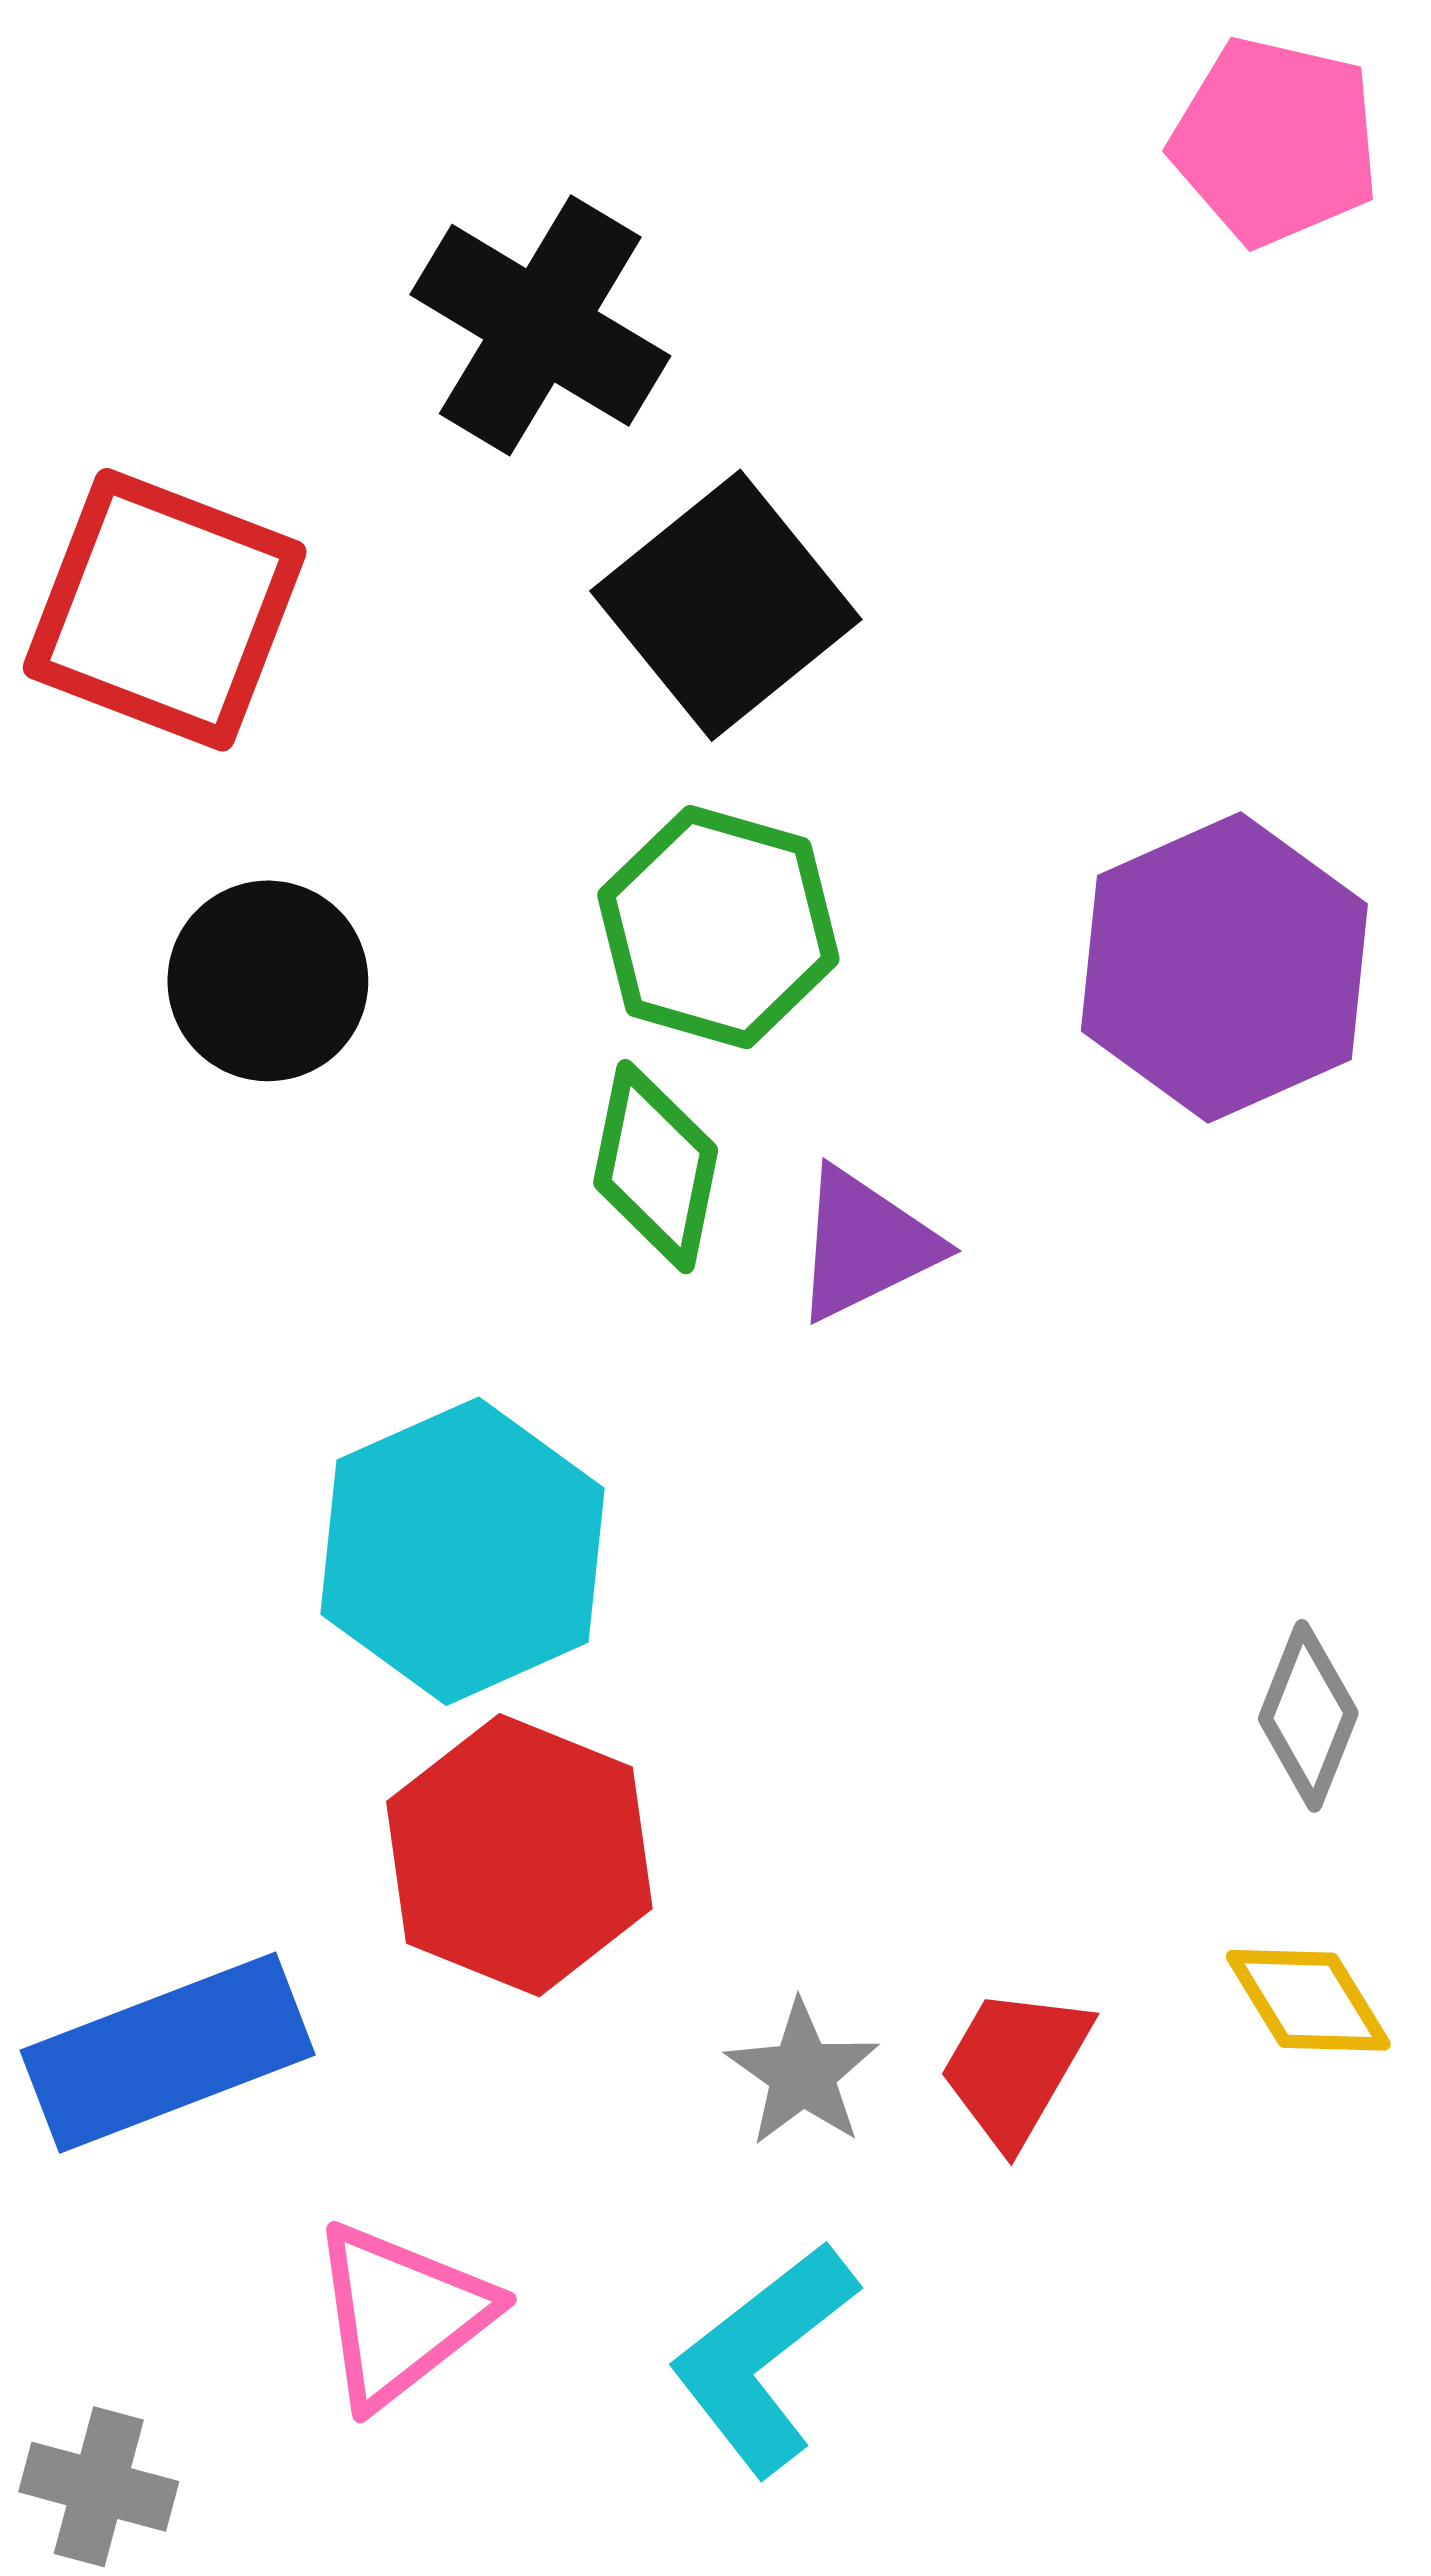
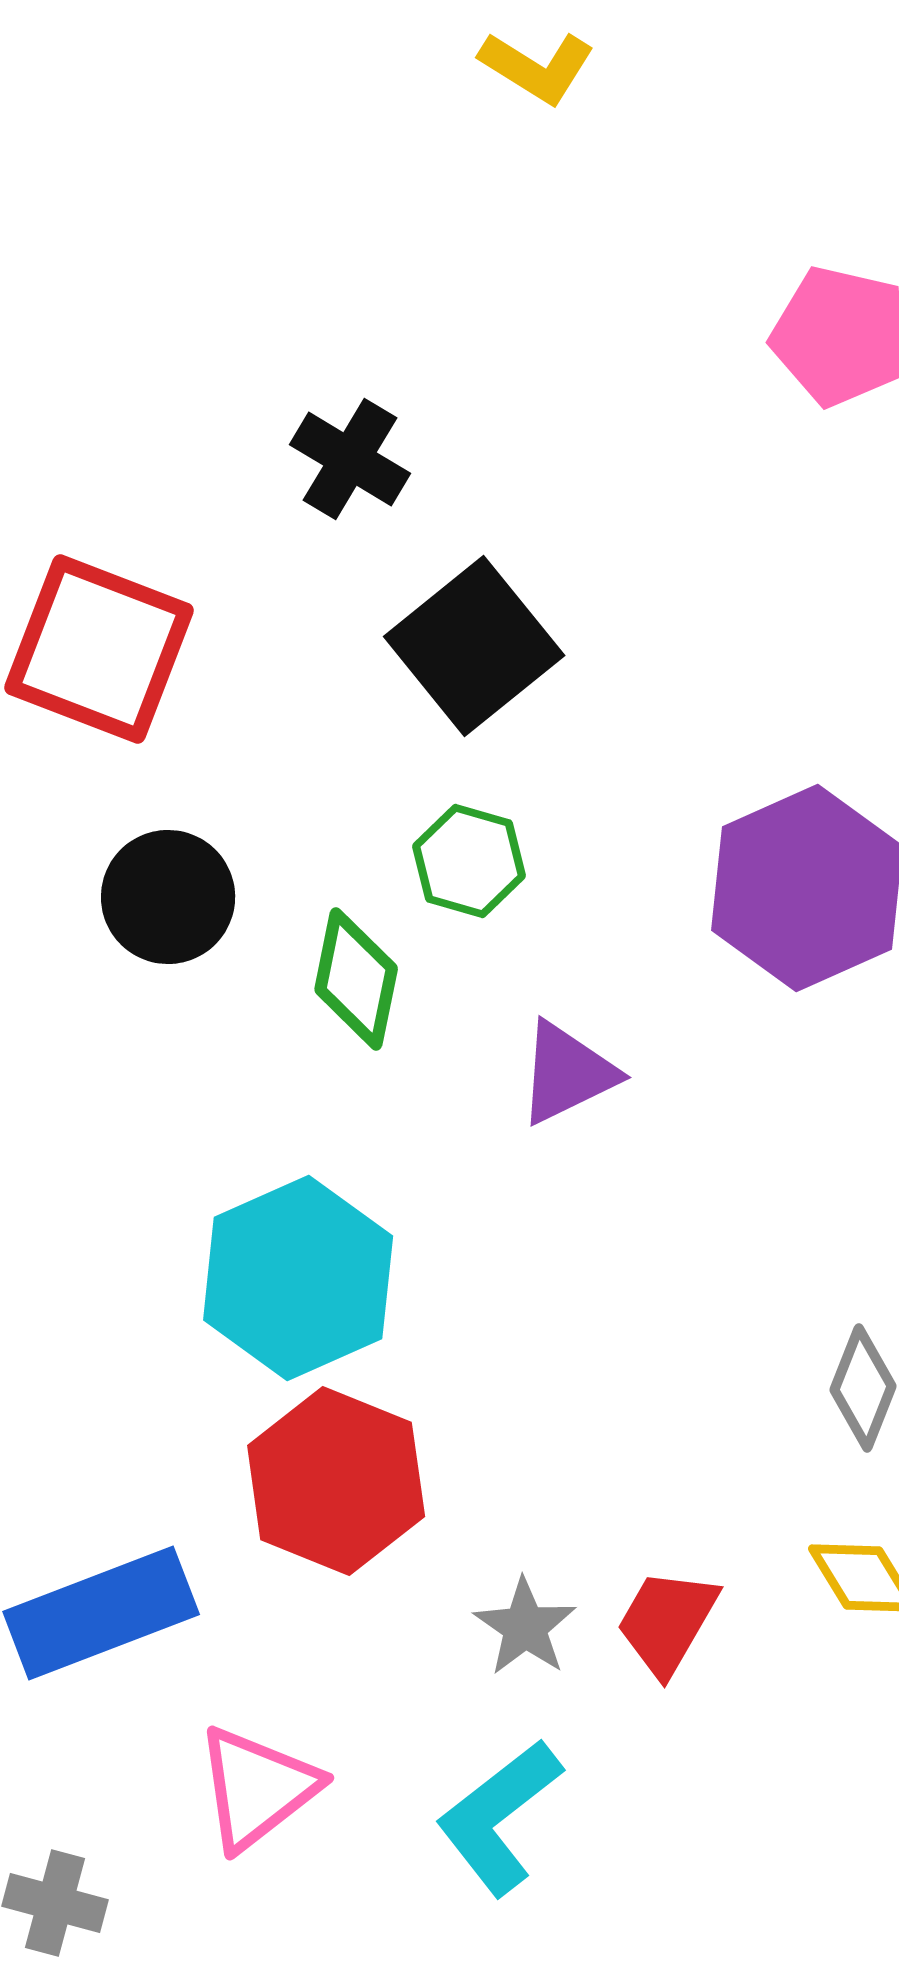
black cross: (540, 325) -> (350, 459), size x0.7
green hexagon: (718, 927) -> (469, 861), size x0.7
green diamond: (656, 1167) -> (356, 979), moved

